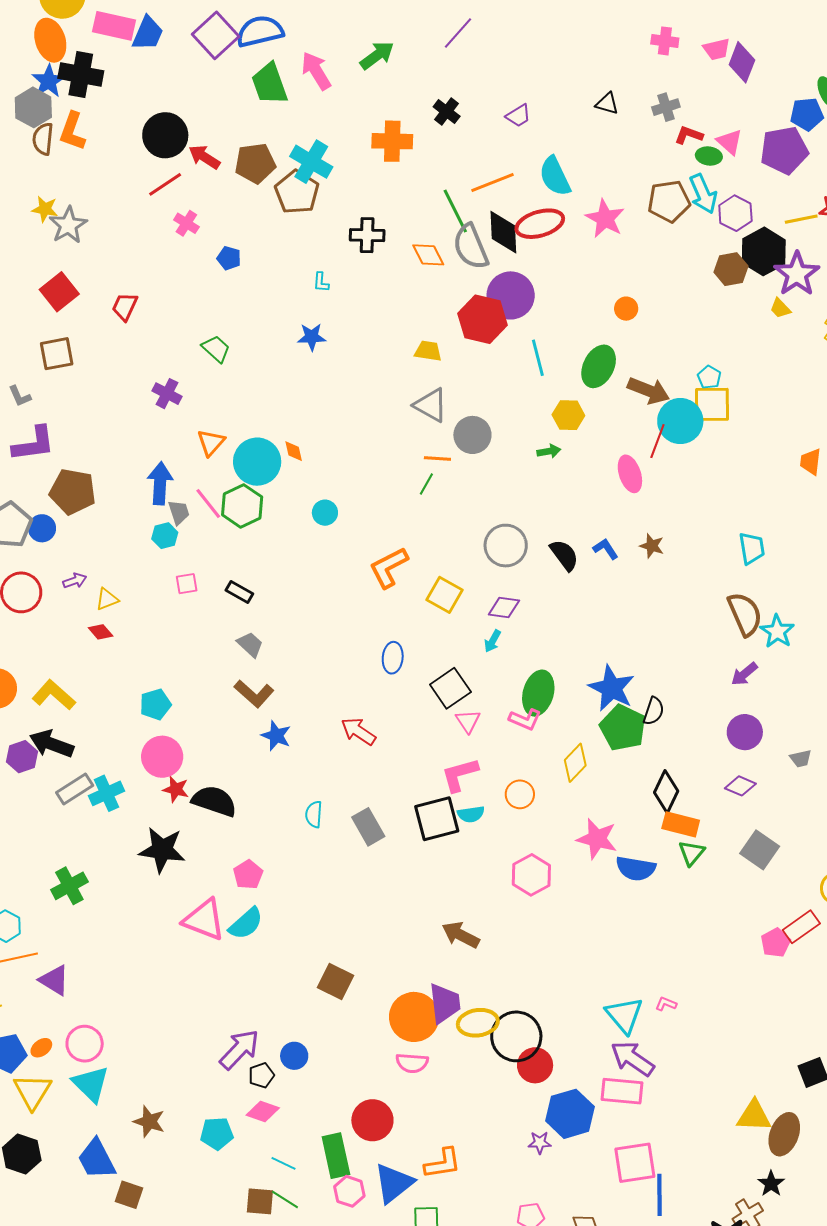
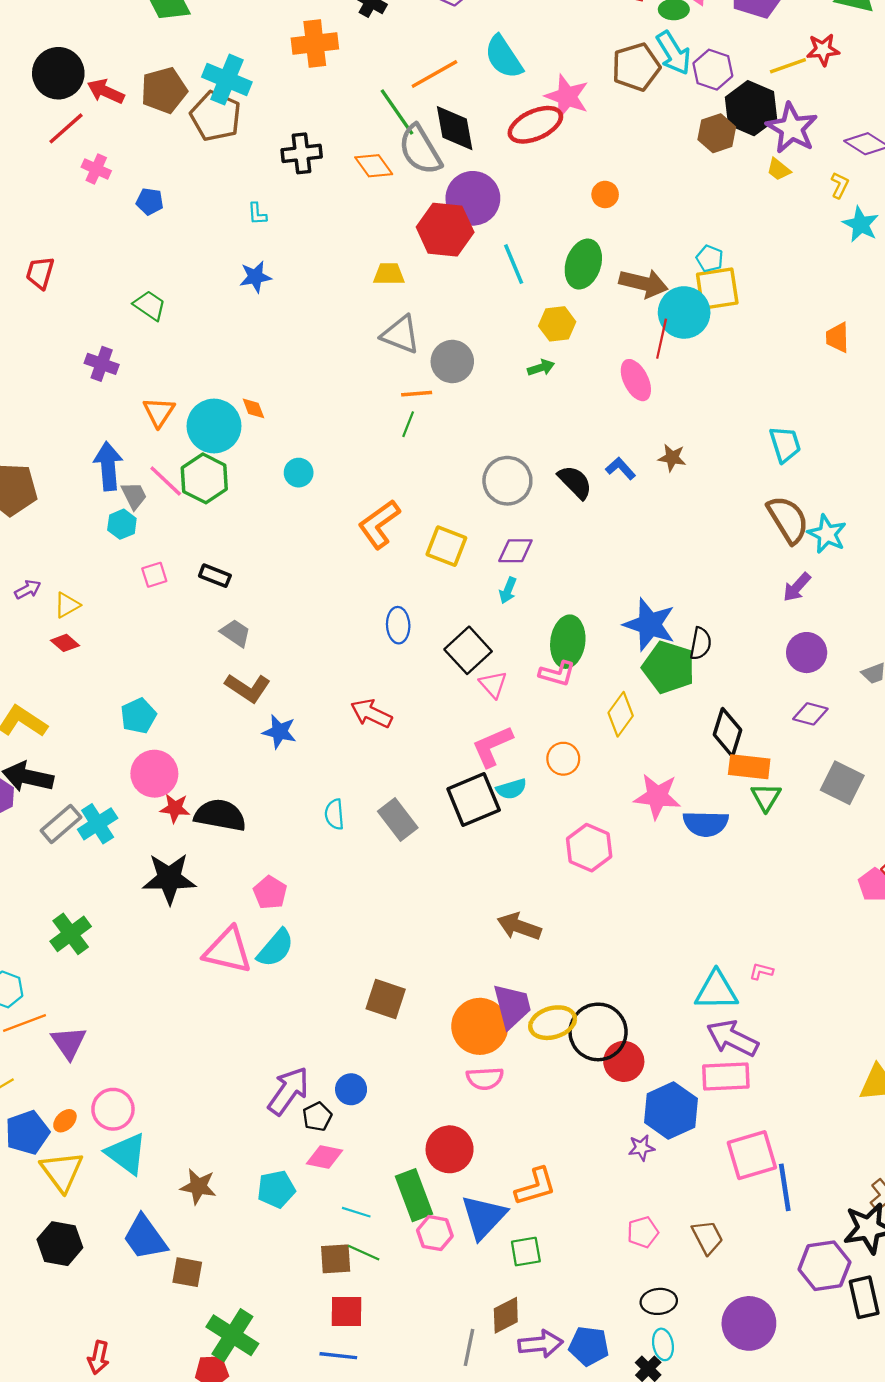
red ellipse: (540, 224) -> (535, 125), moved
purple triangle: (54, 980) -> (69, 1043), turned 32
cyan triangle: (624, 1015) -> (716, 991), turned -42

